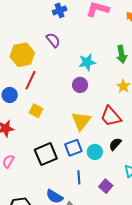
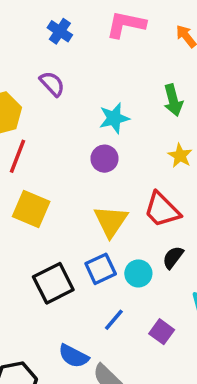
blue cross: (60, 10) -> (60, 31), turned -32
yellow square: (36, 111) -> (31, 209), size x1.5
blue line: (79, 177) -> (114, 320), turned 48

